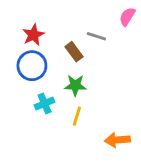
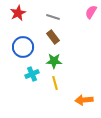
red star: (33, 35) -> (18, 13), moved
gray line: (96, 36) -> (53, 17), moved
yellow line: (77, 116) -> (55, 83), turned -32

